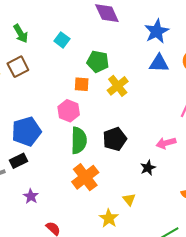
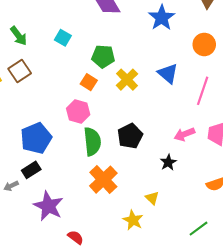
blue triangle: (159, 63) -> (168, 73), moved, turned 45
orange square: (82, 84) -> (89, 82), turned 35
purple star: (31, 196) -> (48, 206), size x1.8

